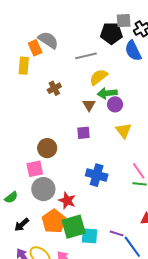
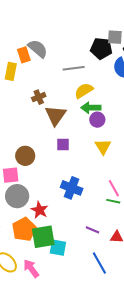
brown triangle: (89, 105) -> (56, 115), moved, size x1.6
purple line: (117, 233) -> (92, 230), moved

